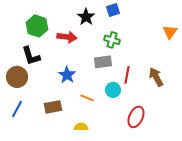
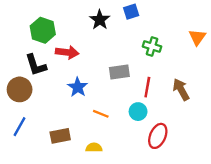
red arrow: (67, 37) -> (67, 52), moved
green cross: (112, 40) -> (152, 46), moved
cyan circle: (113, 90) -> (138, 112), moved
brown rectangle: (53, 107) -> (60, 136), moved

